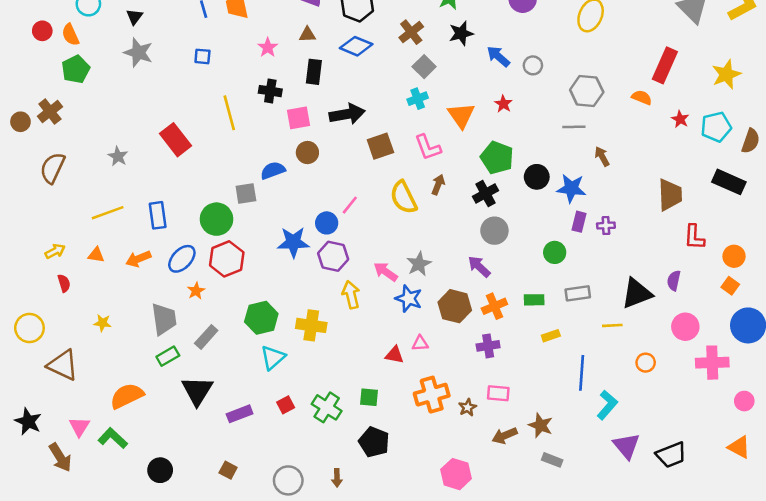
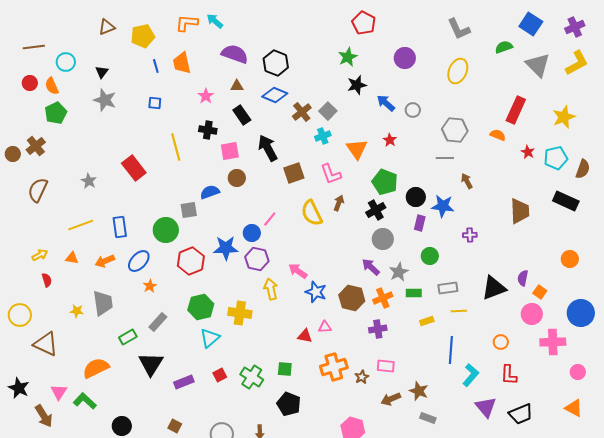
brown cross: (411, 32) -> (302, 112), moved
black rectangle: (314, 72) -> (242, 115), turned -42
black arrow: (347, 114) -> (268, 148), turned -108
purple rectangle: (579, 222) -> (420, 223), moved
red L-shape: (694, 237) -> (509, 375), moved
red hexagon: (227, 259) -> (191, 261), moved
gray star: (419, 264) -> (399, 272), moved
orange square: (730, 286) -> (540, 292), moved
gray trapezoid: (164, 319) -> (103, 303), moved
yellow line: (612, 325) -> (459, 311), moved

